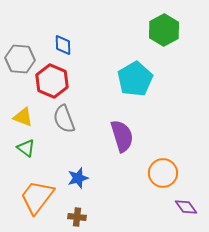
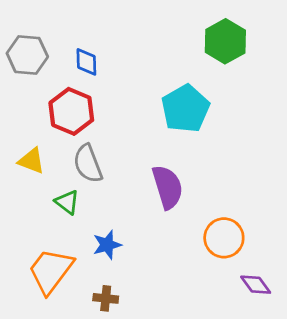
gray hexagon: (20, 59) -> (27, 55), moved
green triangle: (26, 148) -> (67, 202), moved

